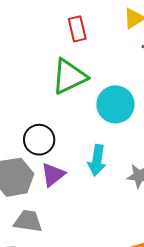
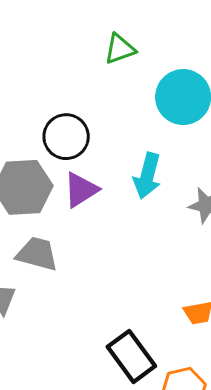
green triangle: (69, 76) -> (120, 49), size x0.6

